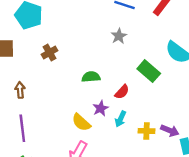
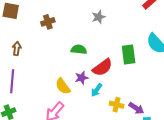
gray star: (119, 36) -> (99, 17), moved
green rectangle: (149, 71) -> (129, 54), turned 30
red semicircle: (122, 92) -> (102, 67), size x1.5

